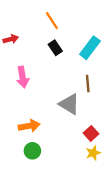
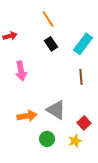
gray triangle: (69, 104) -> (56, 110), moved
green circle: (32, 151) -> (47, 139), moved
yellow star: (93, 153) -> (75, 141), moved

